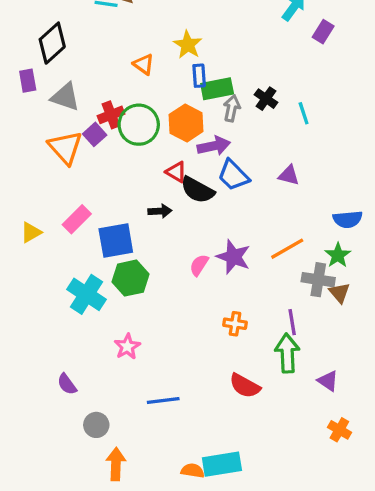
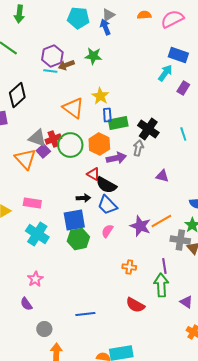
orange triangle: (144, 64) -> (73, 108), size x1.6
gray triangle: (65, 97) -> (37, 138), moved
black cross: (266, 99) -> (148, 129), size x1.5
gray arrow: (232, 108) -> (138, 148), moved
cyan line: (304, 113) -> (183, 134), moved
blue trapezoid: (233, 175) -> (107, 205), moved
pink rectangle: (77, 219) -> (32, 203), turned 54
blue square: (116, 241) -> (74, 220), moved
purple star: (233, 257) -> (140, 226), moved
green hexagon: (131, 278) -> (78, 239), moved
cyan cross: (86, 294) -> (37, 234), moved
pink star: (127, 347) -> (35, 279), moved

